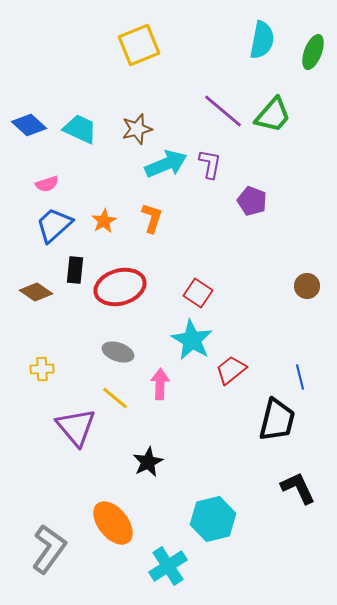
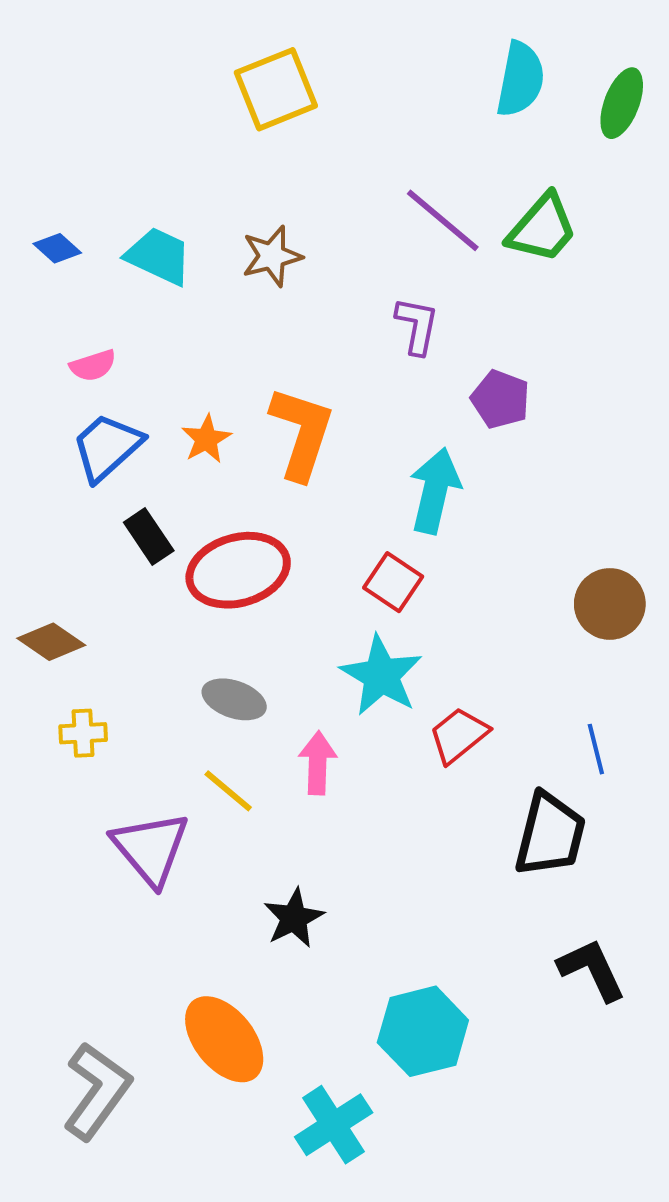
blue diamond: (29, 125) -> (57, 248), size x0.7
cyan arrow: (166, 164) -> (435, 491), moved, turned -54
orange L-shape: (152, 218) -> (302, 433), size x1.6
black rectangle: (75, 270) -> (149, 536), turned -40
brown circle: (307, 286) -> (610, 604), moved, size x1.4
brown diamond: (36, 292) -> (51, 642), moved

